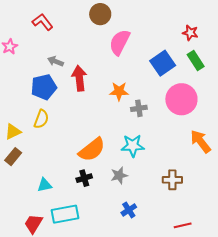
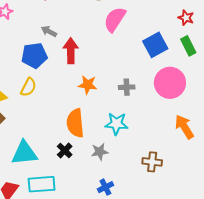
orange star: (119, 91) -> (88, 85), moved
orange semicircle: (92, 150) -> (75, 123), turned 116
black cross: (84, 178) -> (65, 151), turned -35
cyan triangle: (45, 185) -> (24, 153), size x1.8

